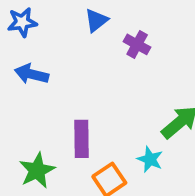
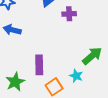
purple cross: (137, 44) -> (69, 14), turned -32

